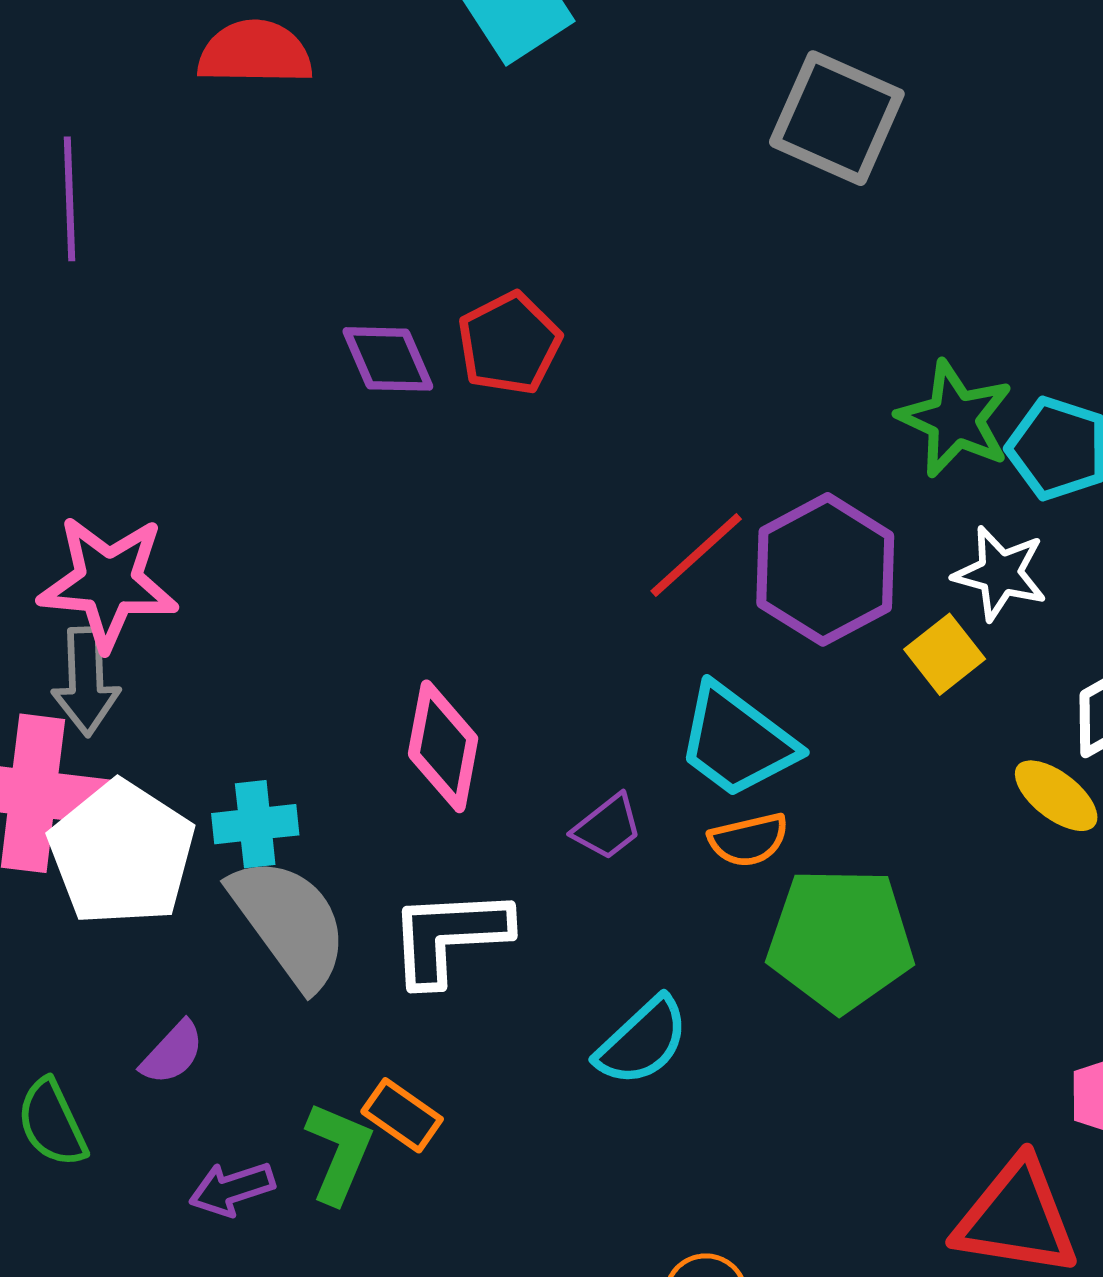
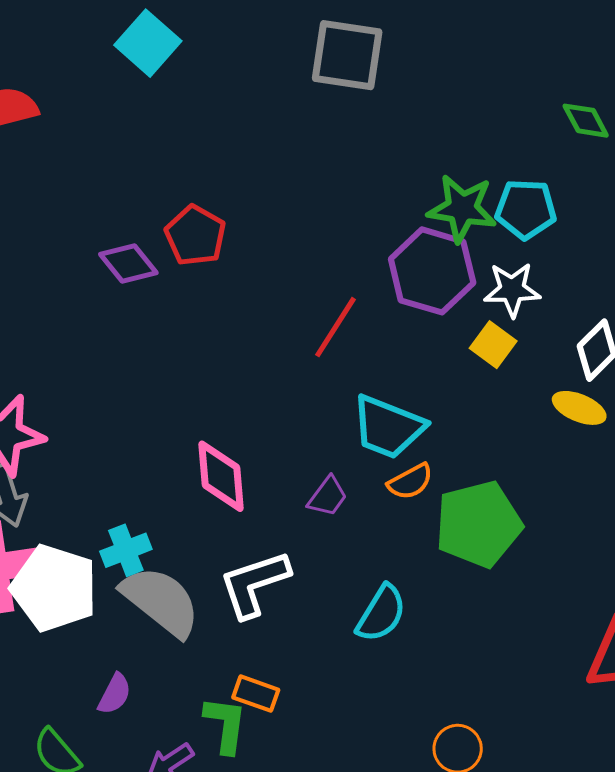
purple hexagon: (825, 569) -> (432, 271), moved

